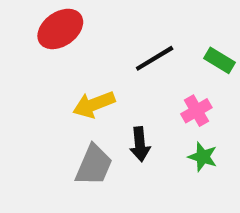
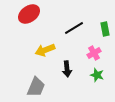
green rectangle: (219, 60) -> (105, 29), turned 48
gray trapezoid: (94, 165) -> (36, 87), moved

